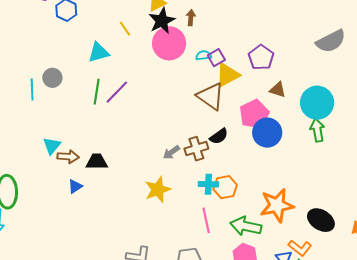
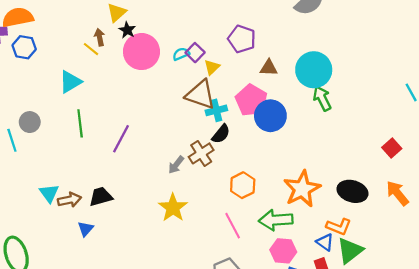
brown arrow: (191, 18) -> (100, 37), moved
black star: (162, 21) -> (127, 30), size x0.6
yellow triangle: (228, 75) -> (212, 67), size x0.6
purple line: (117, 92) -> (121, 139), moved
cyan cross: (208, 184) -> (216, 110), moved

